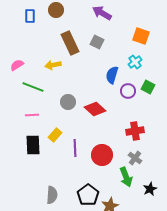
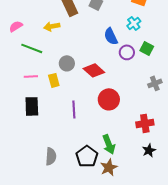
blue semicircle: (112, 75) -> (111, 36), turned -42
red cross: (135, 131) -> (145, 123), moved
yellow rectangle: (55, 135) -> (54, 80), moved, turned -56
red circle: (102, 155) -> (109, 99), moved
gray cross: (135, 158) -> (155, 83), moved, turned 32
green arrow: (126, 177) -> (109, 144), moved

